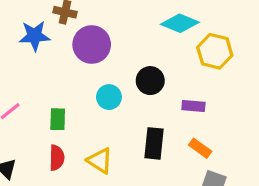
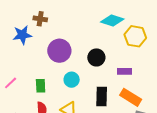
purple circle: (92, 44) -> (59, 51), moved
cyan circle: (109, 97) -> (72, 80), moved
orange rectangle: (200, 148) -> (131, 97), size x1.5

